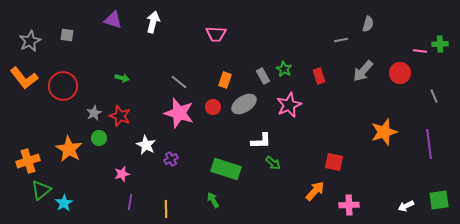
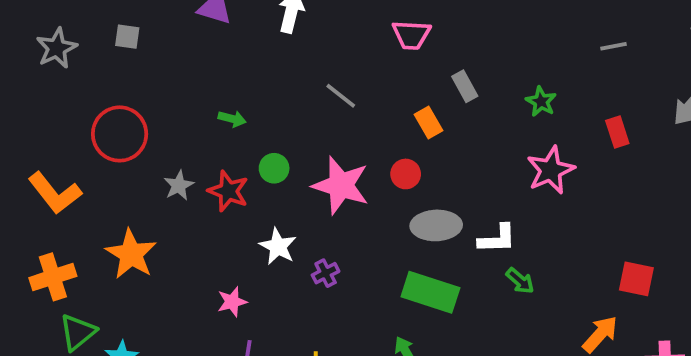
gray line: (341, 40) -> (613, 46), moved
gray rectangle: (263, 76) -> (465, 86), moved
red rectangle: (319, 76) -> (617, 132), moved
orange L-shape: (24, 78) -> (55, 193), moved
orange rectangle: (225, 80) -> (429, 122), turned -49
gray line: (179, 82) -> (341, 96), moved
gray ellipse: (244, 104) -> (436, 225), moved, turned 30
green circle: (99, 138) -> (274, 168), moved

